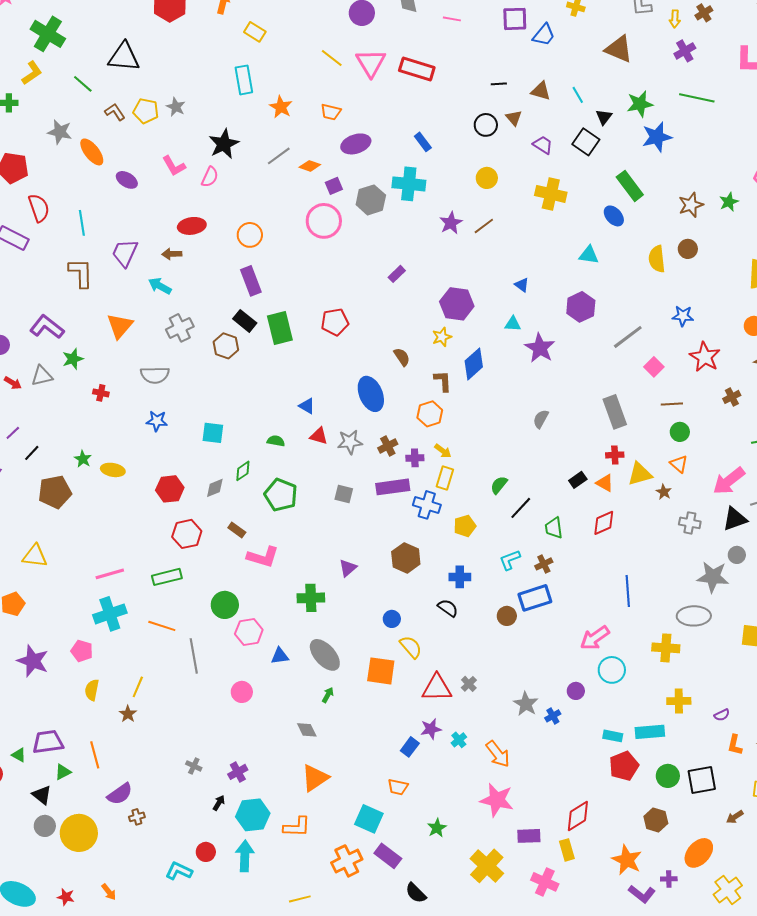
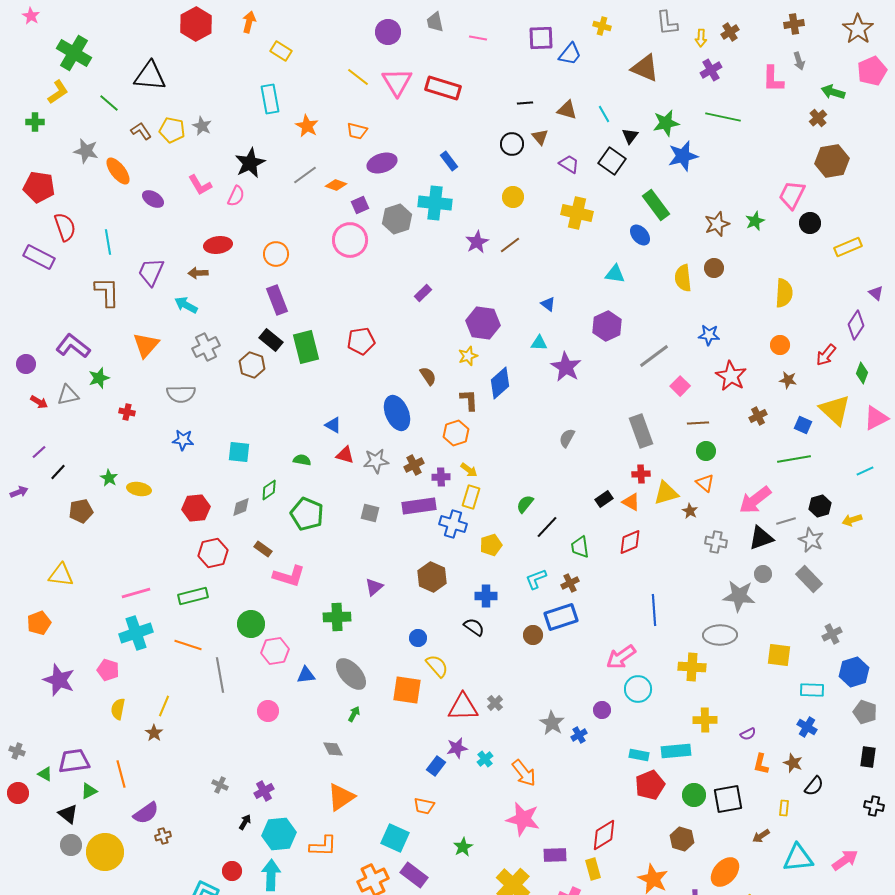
brown pentagon: (55, 492) -> (81, 511), size x0.7

